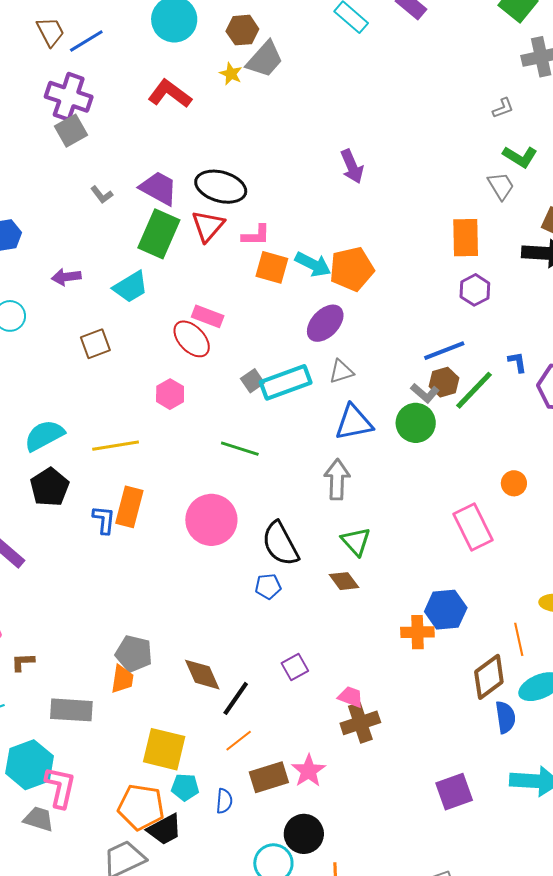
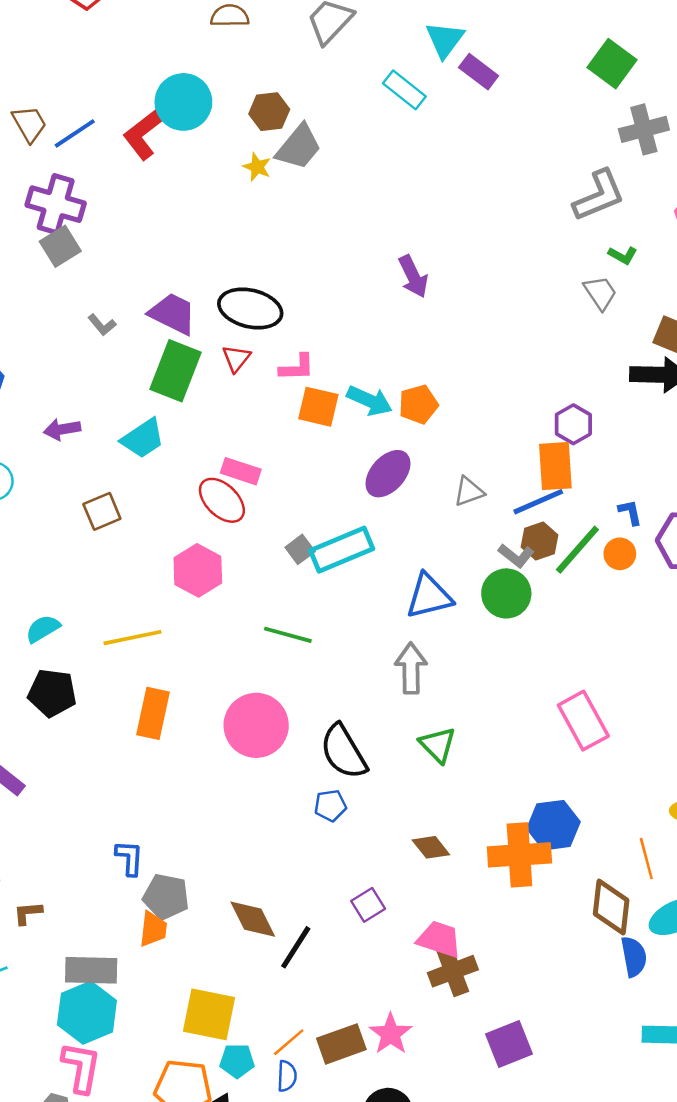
red L-shape: (170, 94) -> (144, 133), moved, turned -72
gray L-shape: (503, 108) -> (599, 196), size x2.0
green L-shape: (520, 157) -> (623, 255), size x0.7
red triangle: (208, 226) -> (236, 358), size x0.7
orange rectangle: (466, 238) -> (555, 466), moved
orange pentagon: (352, 269) -> (418, 404), size x0.7
gray triangle: (341, 372) -> (469, 492), moved
pink hexagon: (170, 394) -> (198, 570), size x1.4
cyan semicircle: (44, 435) -> (43, 629), size x0.7
orange circle: (514, 483) -> (620, 554), moved
black pentagon: (50, 487) -> (52, 693), turned -30
blue L-shape: (104, 520) -> (129, 858), moved
brown diamond: (344, 581) -> (431, 847), moved
orange cross: (417, 632) -> (519, 855), size x1.5
brown diamond: (489, 677) -> (611, 907), turned -45
pink trapezoid: (351, 697) -> (439, 939), size x1.4
orange line: (239, 741) -> (289, 1042), moved
cyan hexagon: (30, 765) -> (87, 1013), moved
purple square: (454, 792) -> (509, 1044), moved

